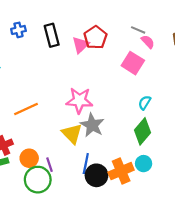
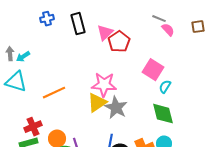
red pentagon: (95, 37) -> (119, 42), moved
pink square: (133, 63) -> (153, 70), moved
green diamond: (142, 131) -> (163, 114), turned -55
yellow triangle: (72, 134) -> (97, 103), moved, turned 40

